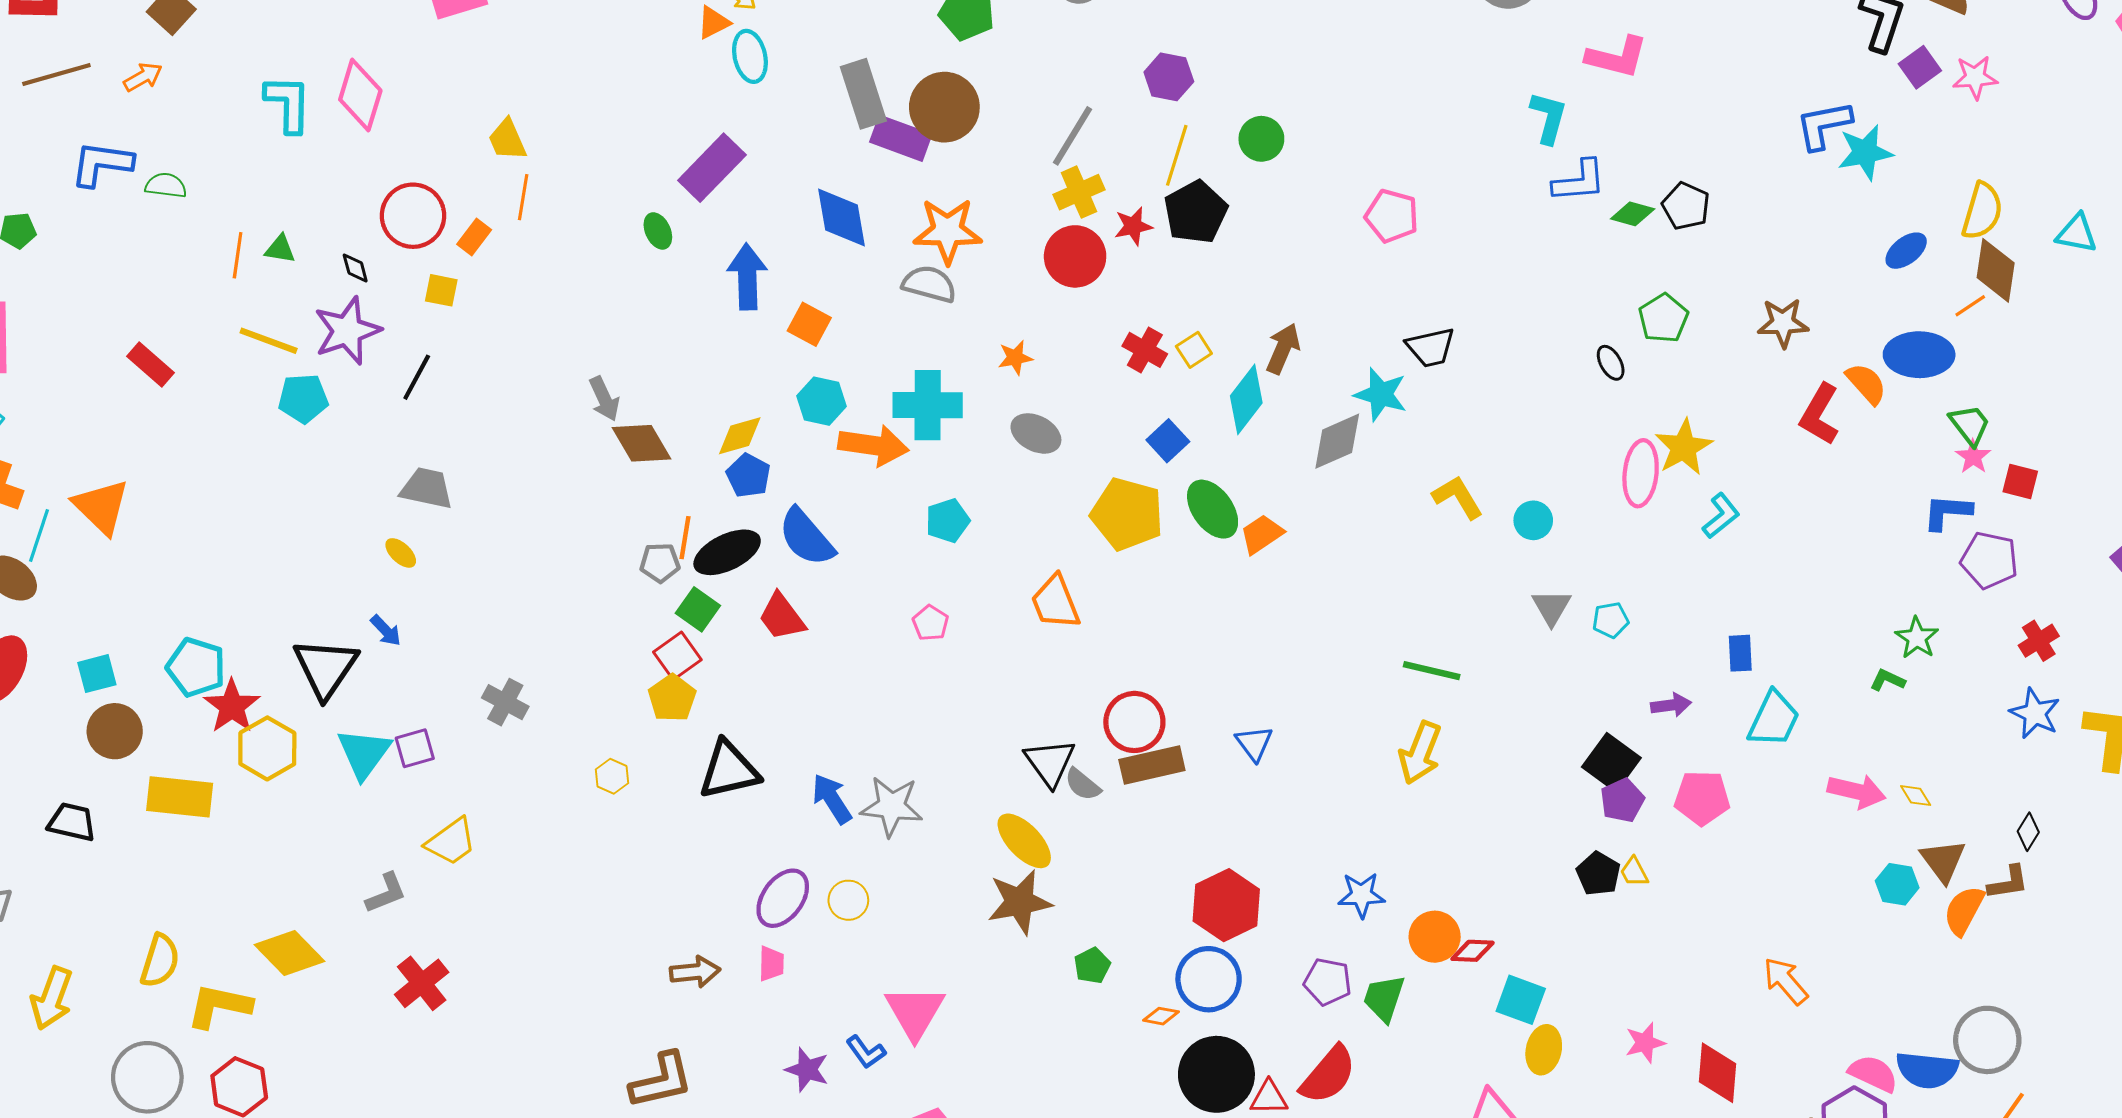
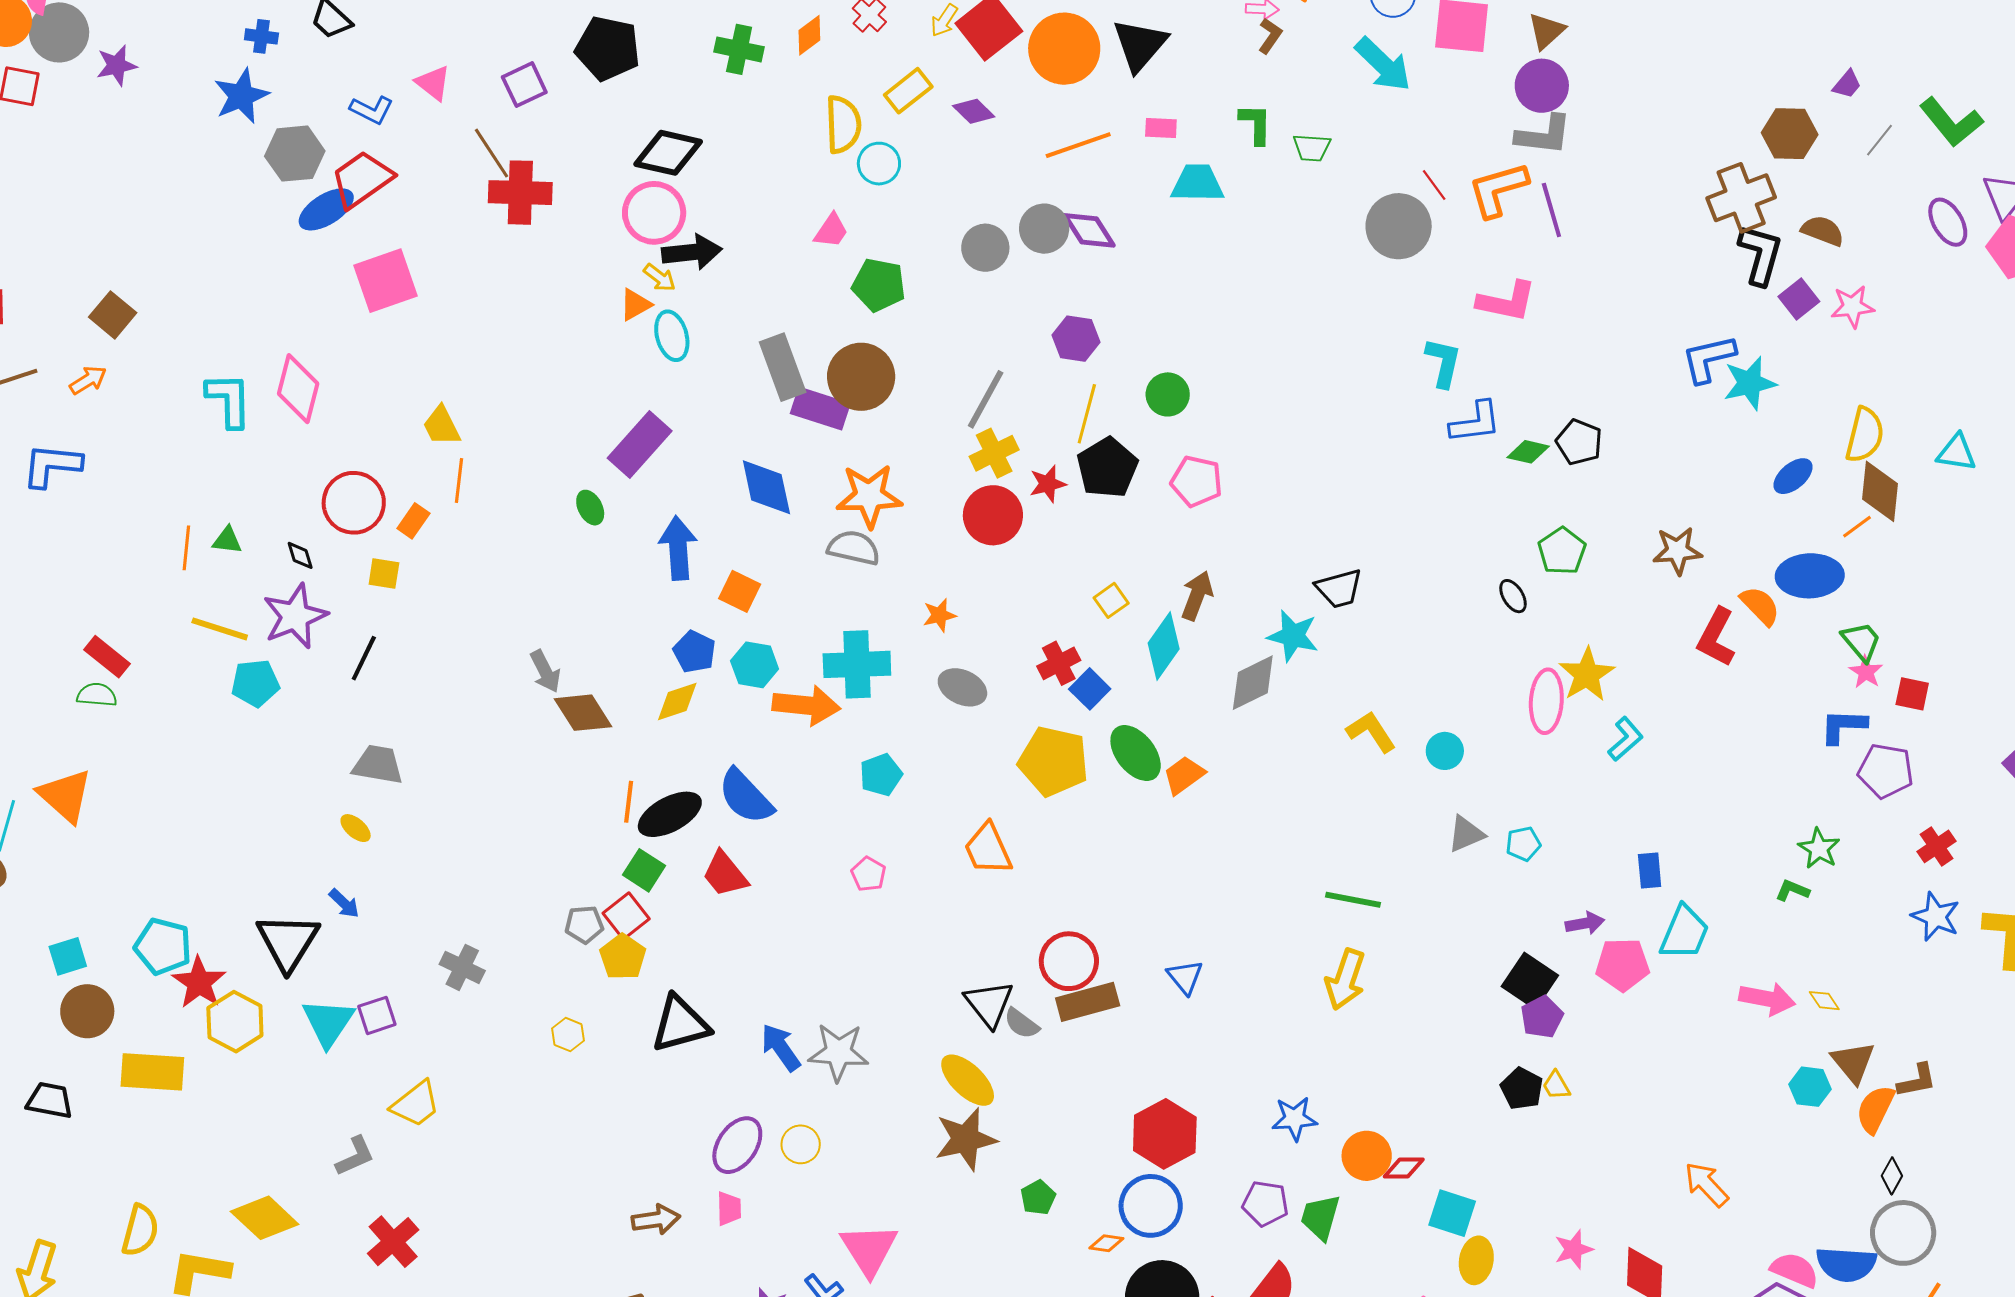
green semicircle: (166, 186) -> (97, 695), moved
pink pentagon: (1392, 216) -> (1197, 481), moved
red cross: (1145, 350) -> (1059, 663), moved, turned 36
blue pentagon: (748, 476) -> (694, 652), moved
gray pentagon: (660, 563) -> (584, 925), moved
gray triangle: (1551, 607) -> (1466, 834), turned 39
pink pentagon: (1702, 798) -> (1623, 965), moved
black diamond: (2028, 832) -> (1892, 1176), moved

